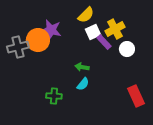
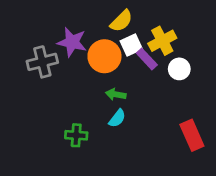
orange circle: (38, 40) -> (104, 56), moved
gray cross: (18, 47) -> (42, 62), moved

